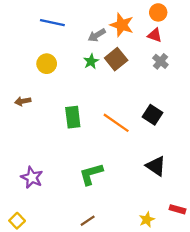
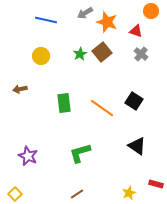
orange circle: (158, 12) -> (151, 11), moved
gray arrow: (97, 35) -> (85, 13), moved

